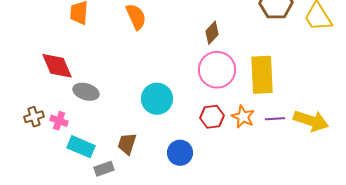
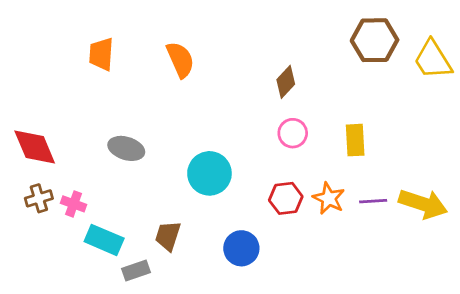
red diamond: (57, 66) -> (35, 147), moved
pink circle: (217, 70) -> (293, 133), size x0.6
yellow rectangle: (262, 75) -> (355, 140), size x0.6
gray ellipse: (86, 92) -> (126, 148), moved

